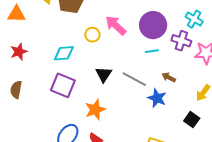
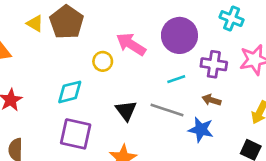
purple cross: (181, 41) -> (214, 64), moved
cyan line: (152, 51) -> (176, 79), moved

